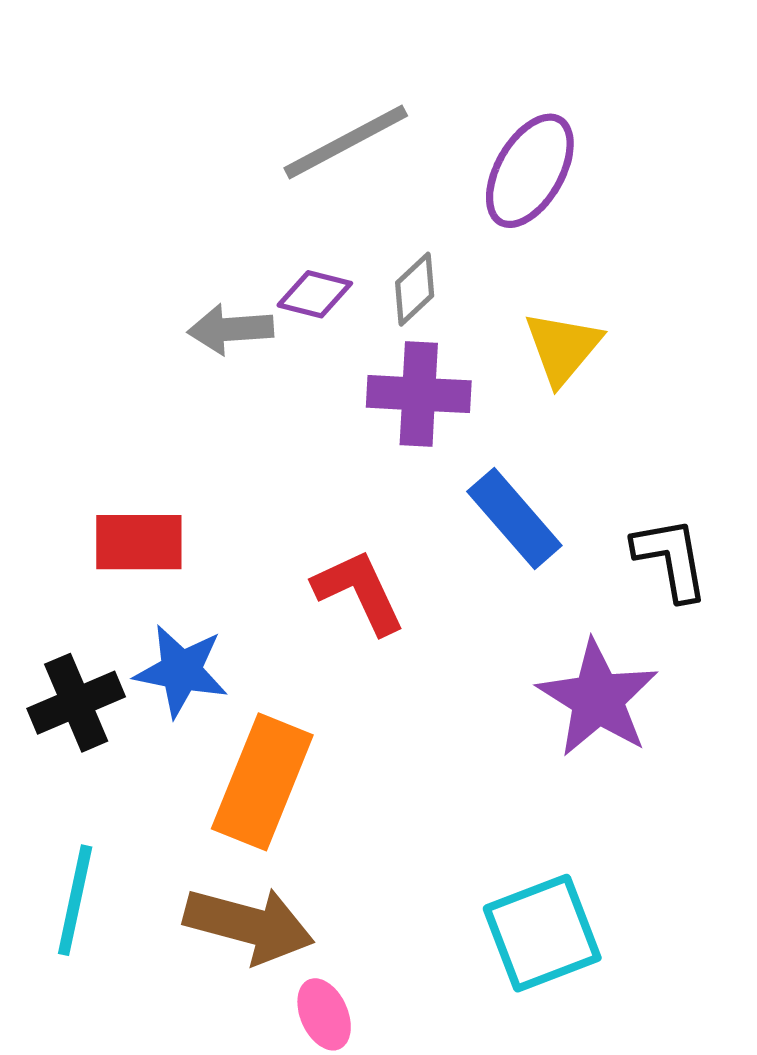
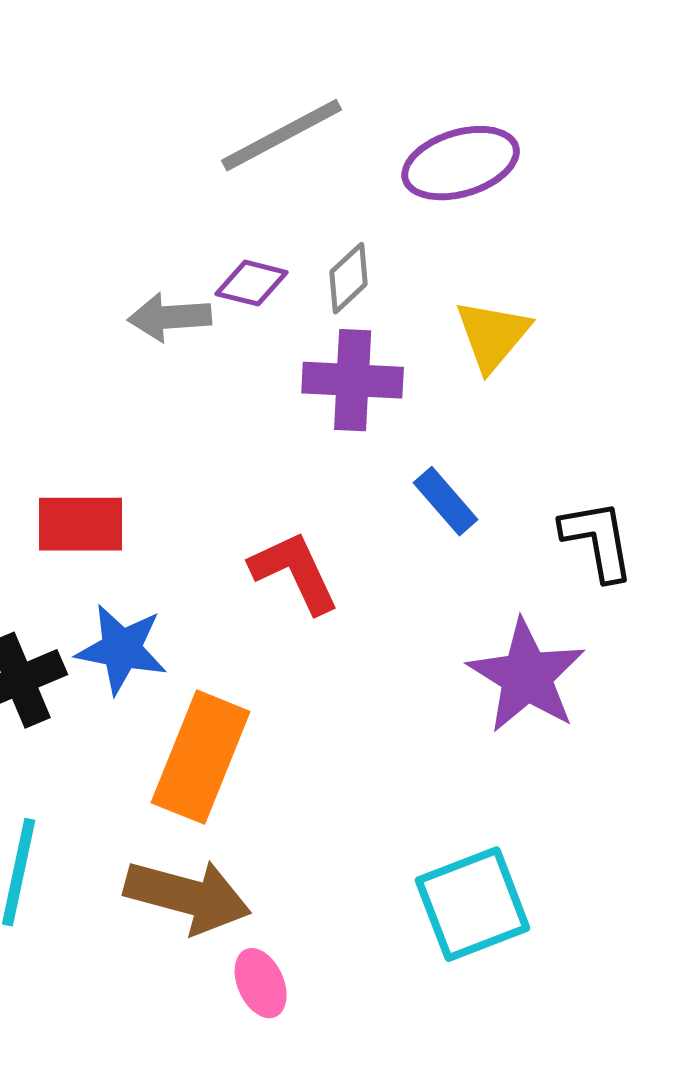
purple ellipse: (530, 171) -> (461, 163), turned 43
blue rectangle: (514, 519) -> (446, 501), size x0.7

